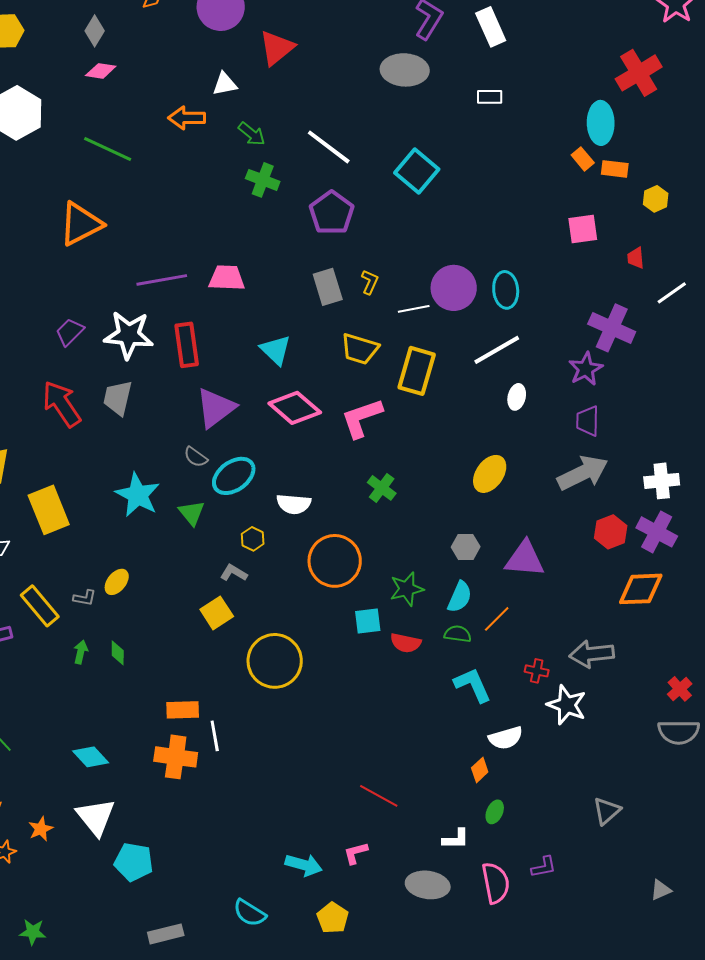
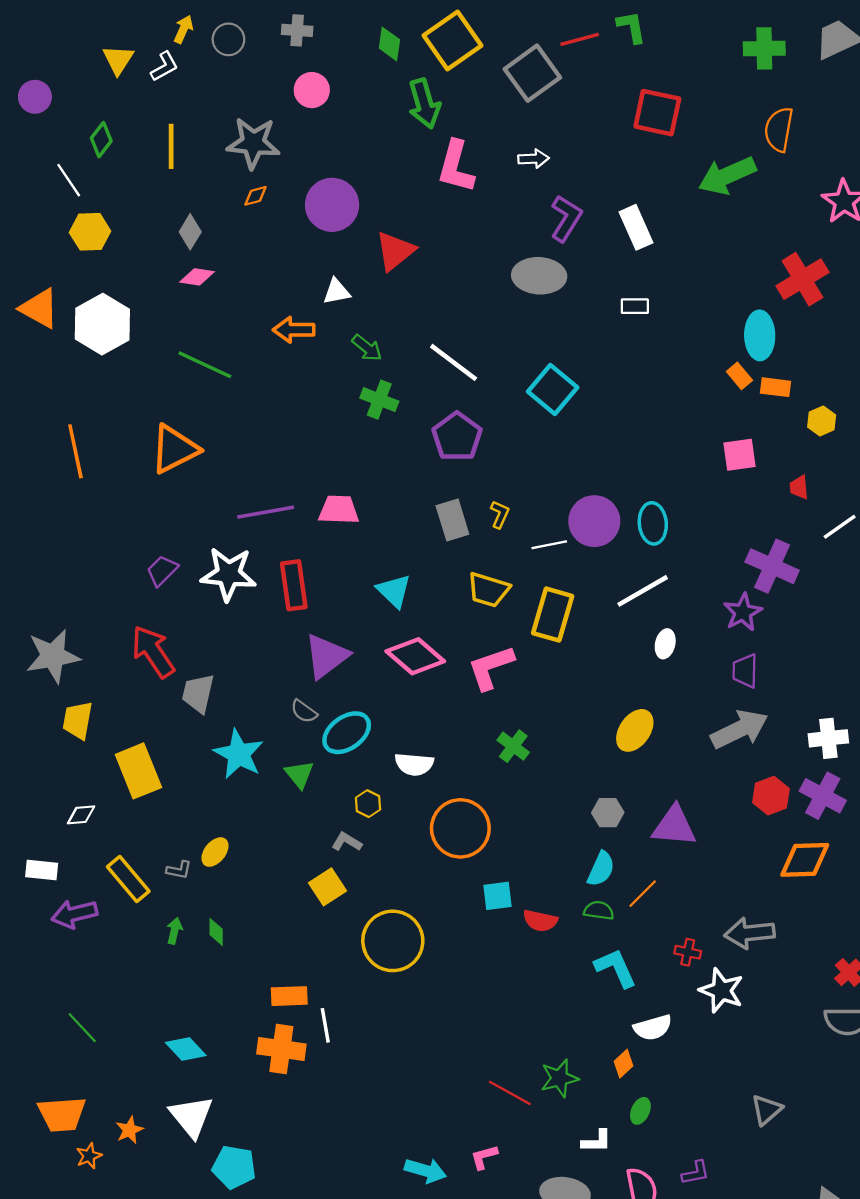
gray trapezoid: (118, 398) -> (198, 693), moved
green star: (407, 589) -> (559, 1078), moved

